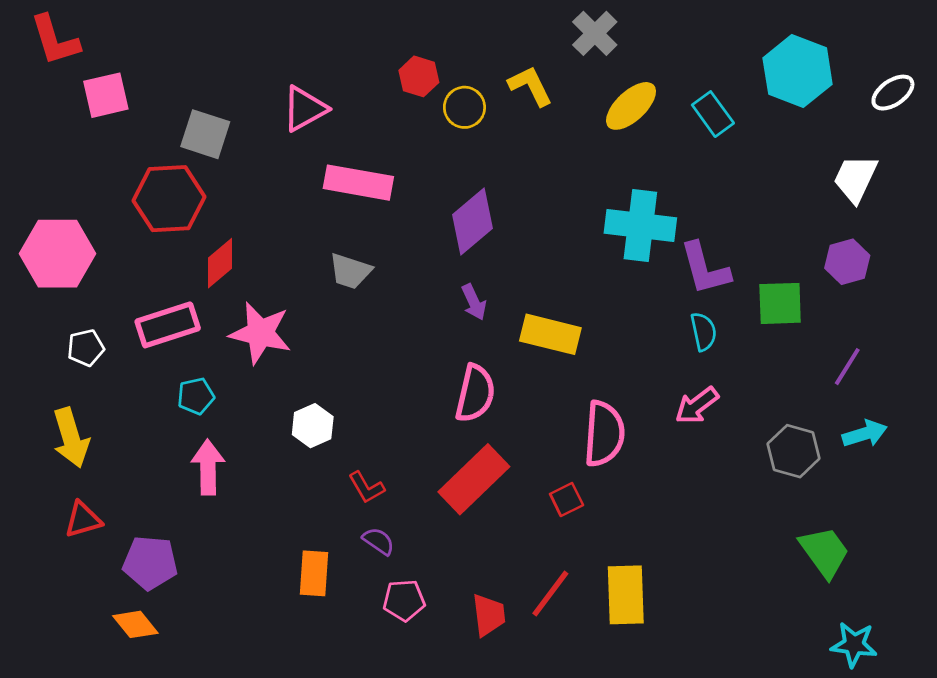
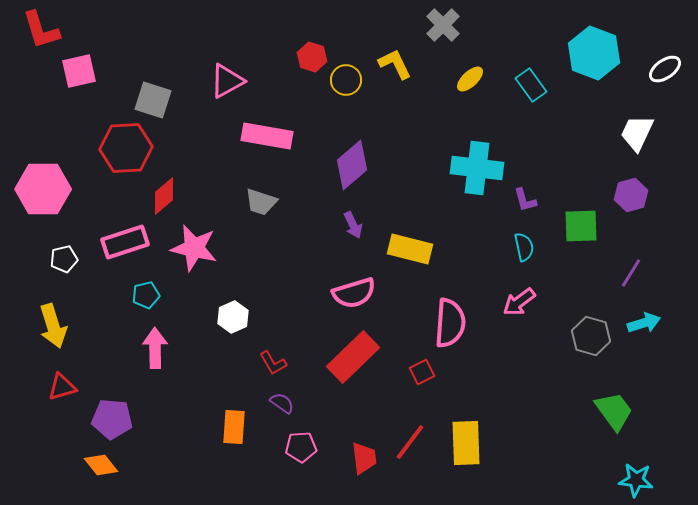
yellow ellipse: (631, 106) -> (470, 79), size x0.7
purple L-shape: (705, 268) -> (525, 200), size x0.6
pink semicircle: (475, 393) -> (354, 293), turned 60

